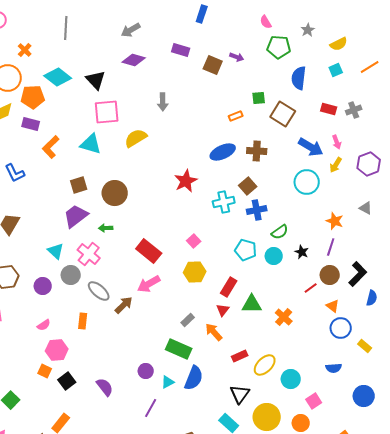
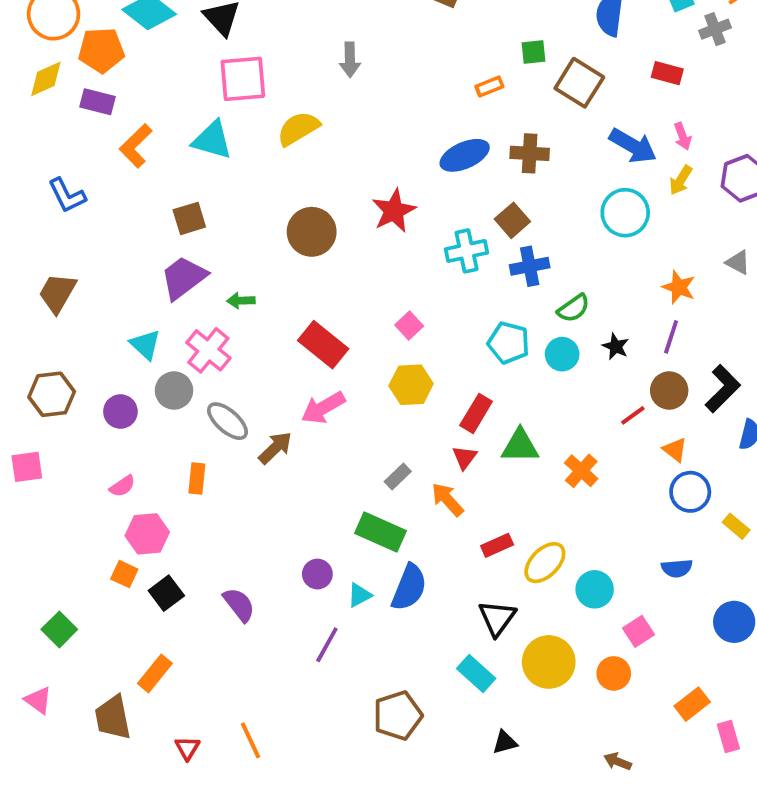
gray cross: (354, 110) -> (715, 29), moved
brown circle: (115, 193) -> (312, 232), moved

